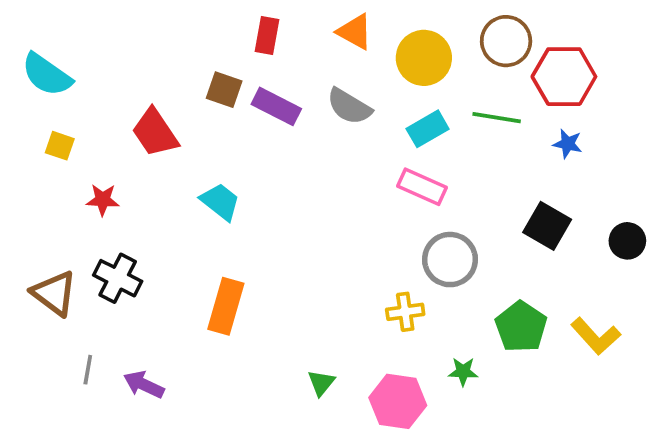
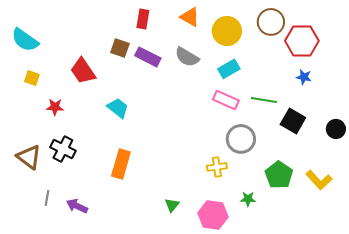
green line: (497, 118) -> (264, 100), moved

